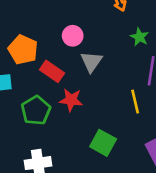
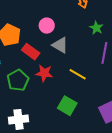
gray triangle: (91, 62) -> (60, 45), turned -36
yellow line: (135, 102) -> (78, 74), moved, turned -48

